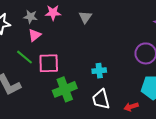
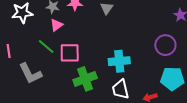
cyan cross: (99, 71) -> (119, 61), size x1.5

